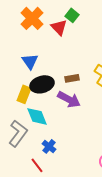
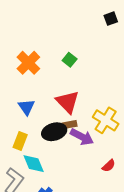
red triangle: (59, 27) -> (68, 102), moved, size x1.4
black ellipse: (42, 84) -> (54, 132), moved
purple arrow: (69, 99) -> (82, 137), moved

